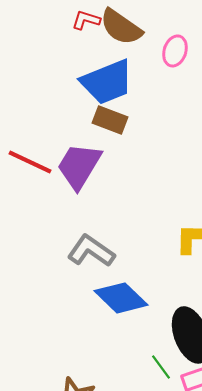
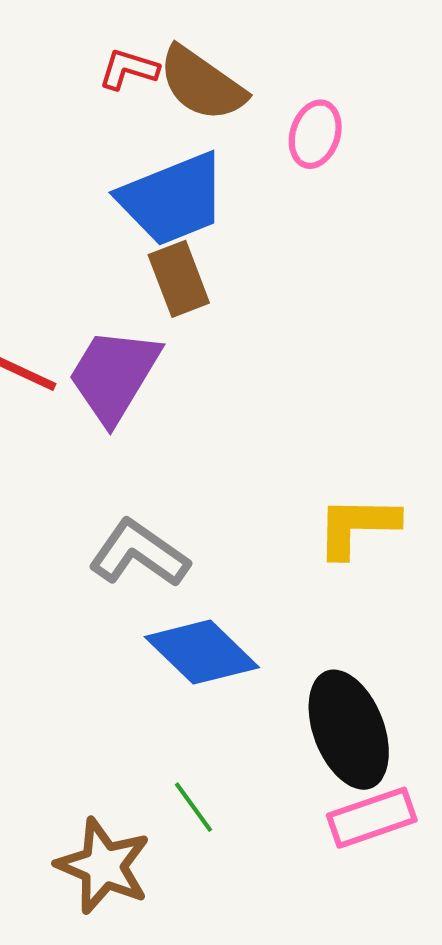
brown rectangle: (110, 120) -> (179, 279), turned 48
green line: (161, 367) -> (194, 807), moved

